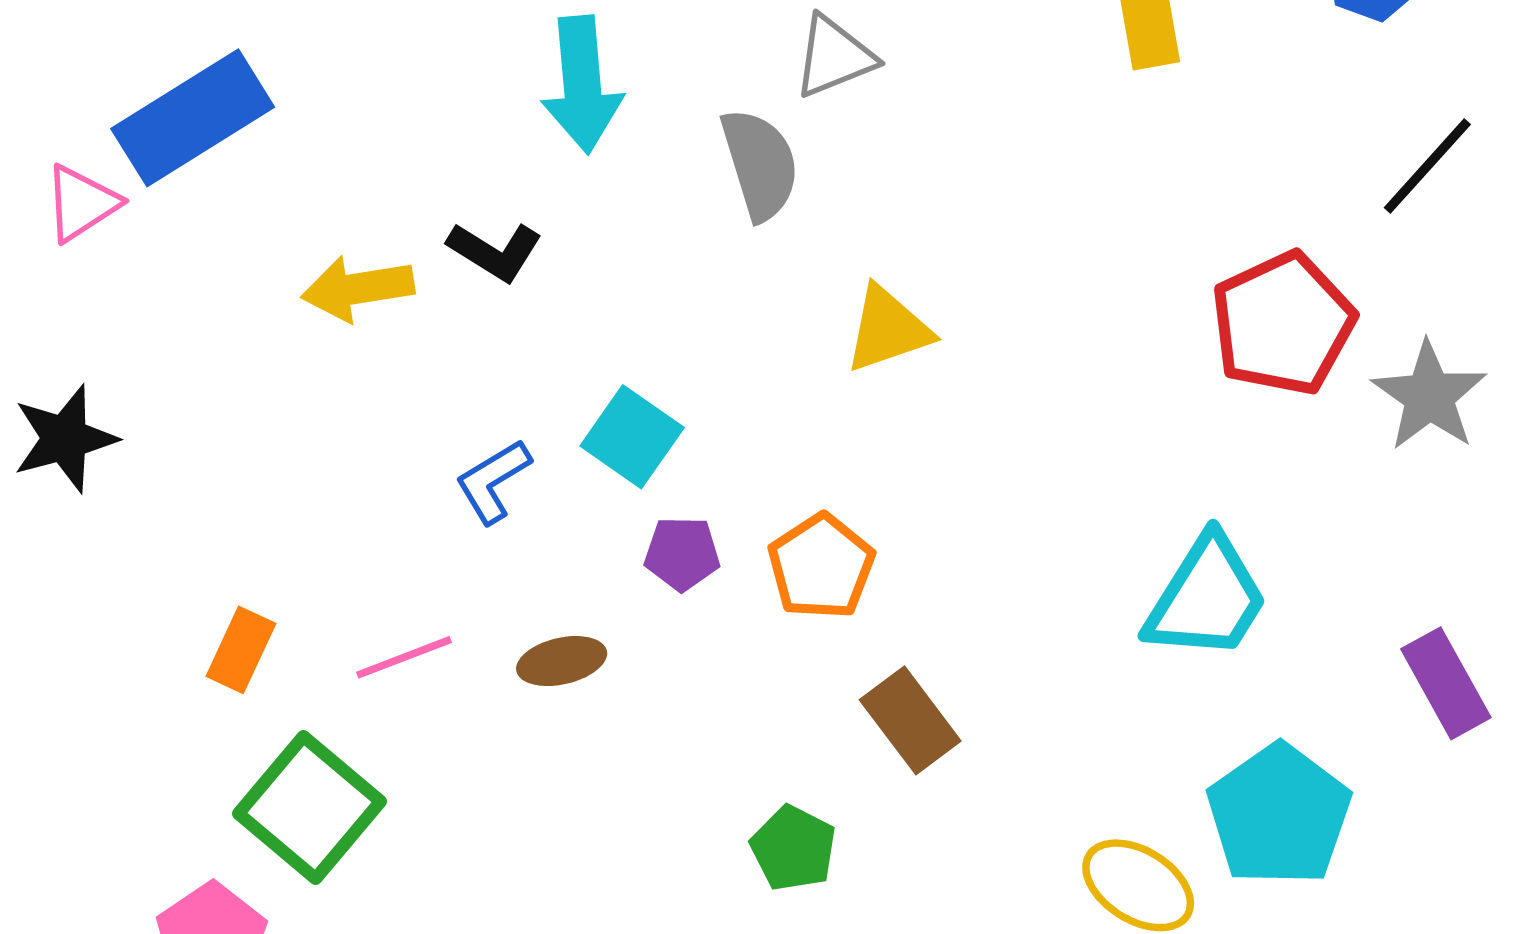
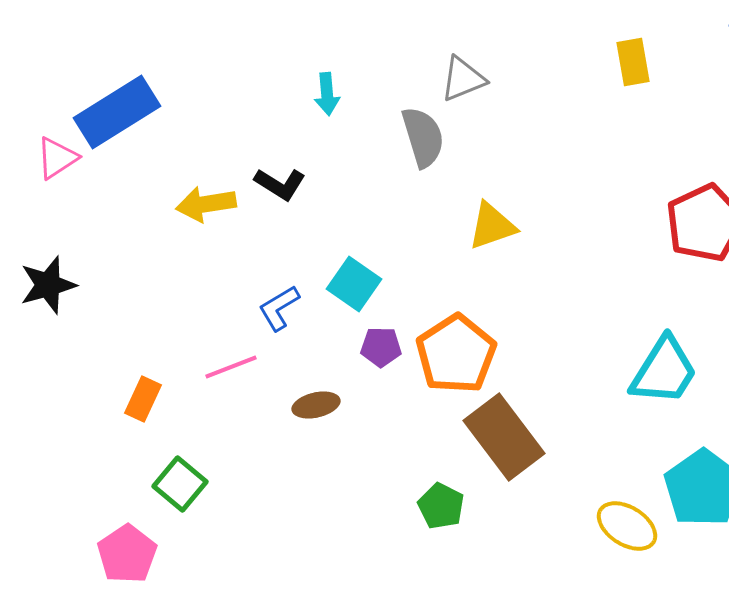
cyan arrow: (582, 85) -> (327, 94), size x0.6
orange pentagon: (821, 566) -> (456, 354), size x1.4
pink line: (404, 657) -> (231, 367), moved
brown rectangle: (910, 720) -> (504, 437), size x1.5
green square: (310, 807) -> (180, 484), size x0.7

